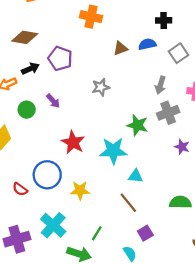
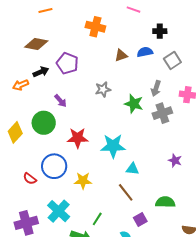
green circle: (27, 110) -> (44, 123), moved, size x1.5
green star: (137, 125) -> (134, 104), moved
red star: (73, 142) -> (78, 138), turned -30
purple star: (182, 147) -> (175, 160), moved
green semicircle: (180, 202) -> (165, 202), moved

